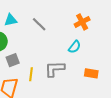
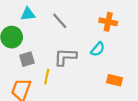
orange cross: (82, 22) -> (108, 22), turned 35
gray L-shape: (55, 69) -> (65, 57), moved

